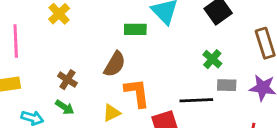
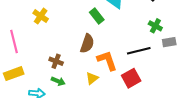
green rectangle: (135, 29) -> (97, 16), turned 63
black line: (196, 100) -> (139, 51), moved

